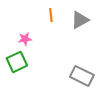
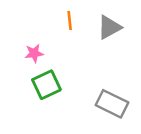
green square: (17, 62) -> (46, 85), moved

